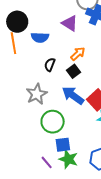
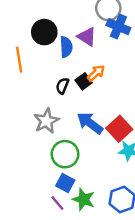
black circle: (17, 22) -> (44, 32), moved
blue semicircle: (40, 37) -> (66, 47), moved, turned -96
black square: (74, 71) -> (84, 81), moved
blue square: (63, 145) -> (65, 183), moved, turned 35

